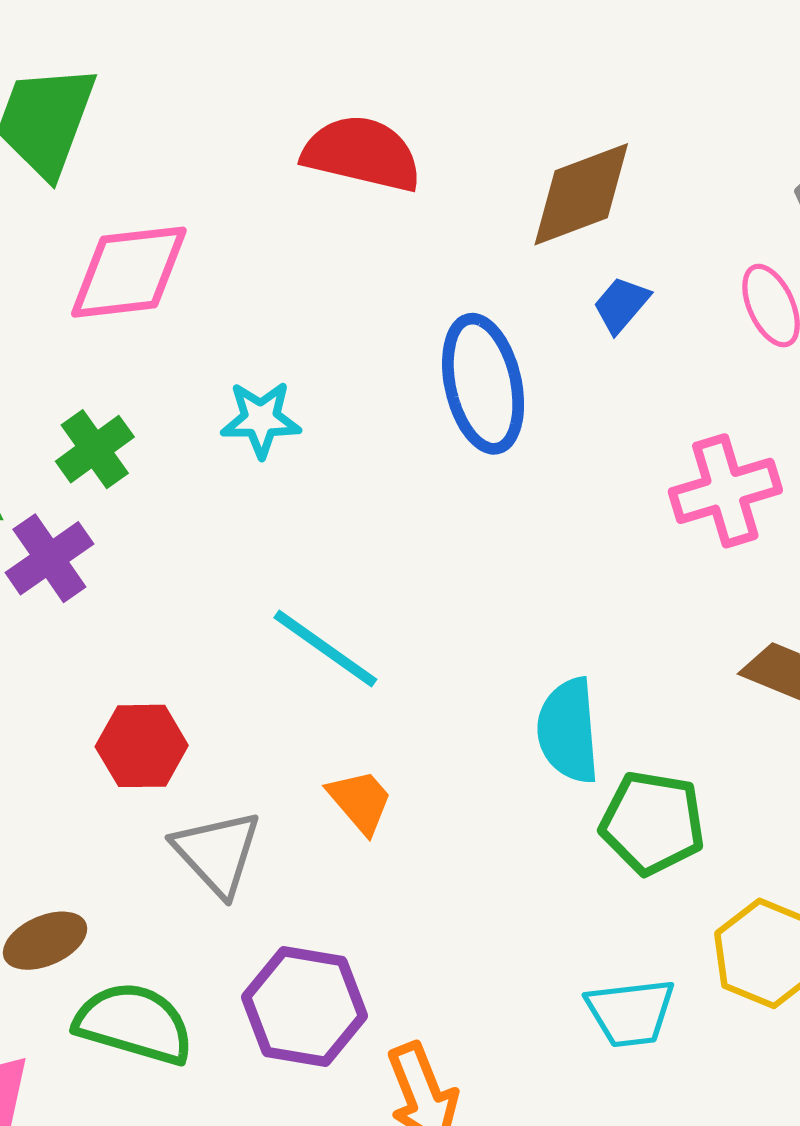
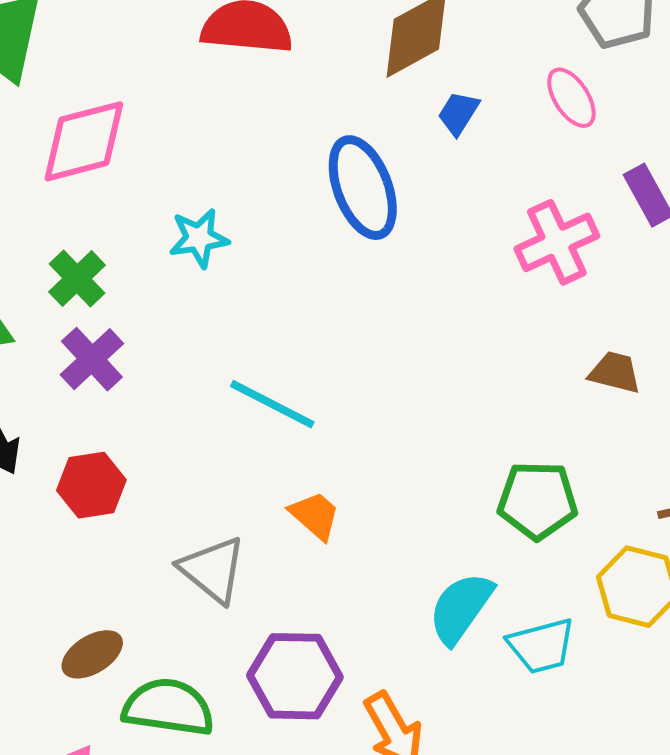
purple cross: (49, 558) -> (92, 359), moved
cyan semicircle: (568, 731) -> (461, 608), moved, turned 48
red hexagon: (142, 746) -> (91, 485), moved

